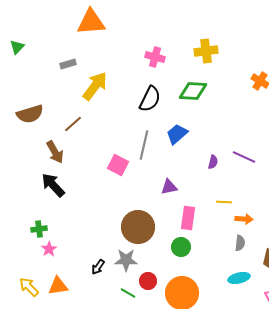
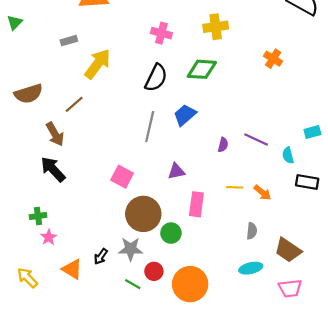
pink square: (118, 165) -> (122, 177), moved
orange arrow: (244, 219) -> (262, 193), moved, turned 36
green circle: (181, 247) -> (171, 233), moved
orange triangle: (58, 286) -> (72, 269), moved, turned 40

